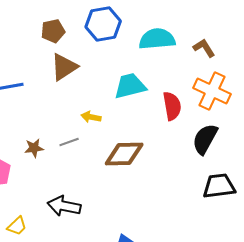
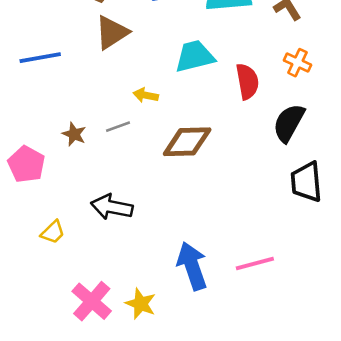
orange cross: (212, 91) -> (298, 63), size x0.6
brown star: (34, 148) -> (74, 134), turned 30
black trapezoid: (219, 186) -> (306, 182), turned -88

